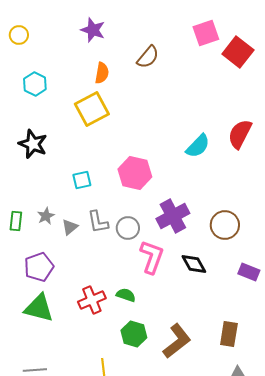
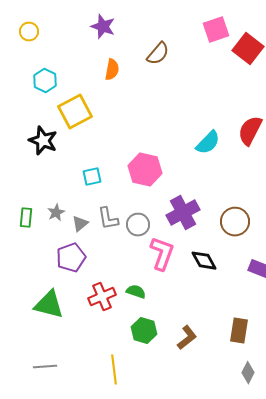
yellow square: (92, 109) -> (75, 112), moved
purple pentagon: (39, 267) -> (71, 258), moved
brown L-shape: (177, 341) -> (187, 338), size x0.7

